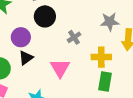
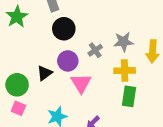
gray star: (110, 22) -> (124, 42), moved
purple circle: (21, 37) -> (68, 61), moved

